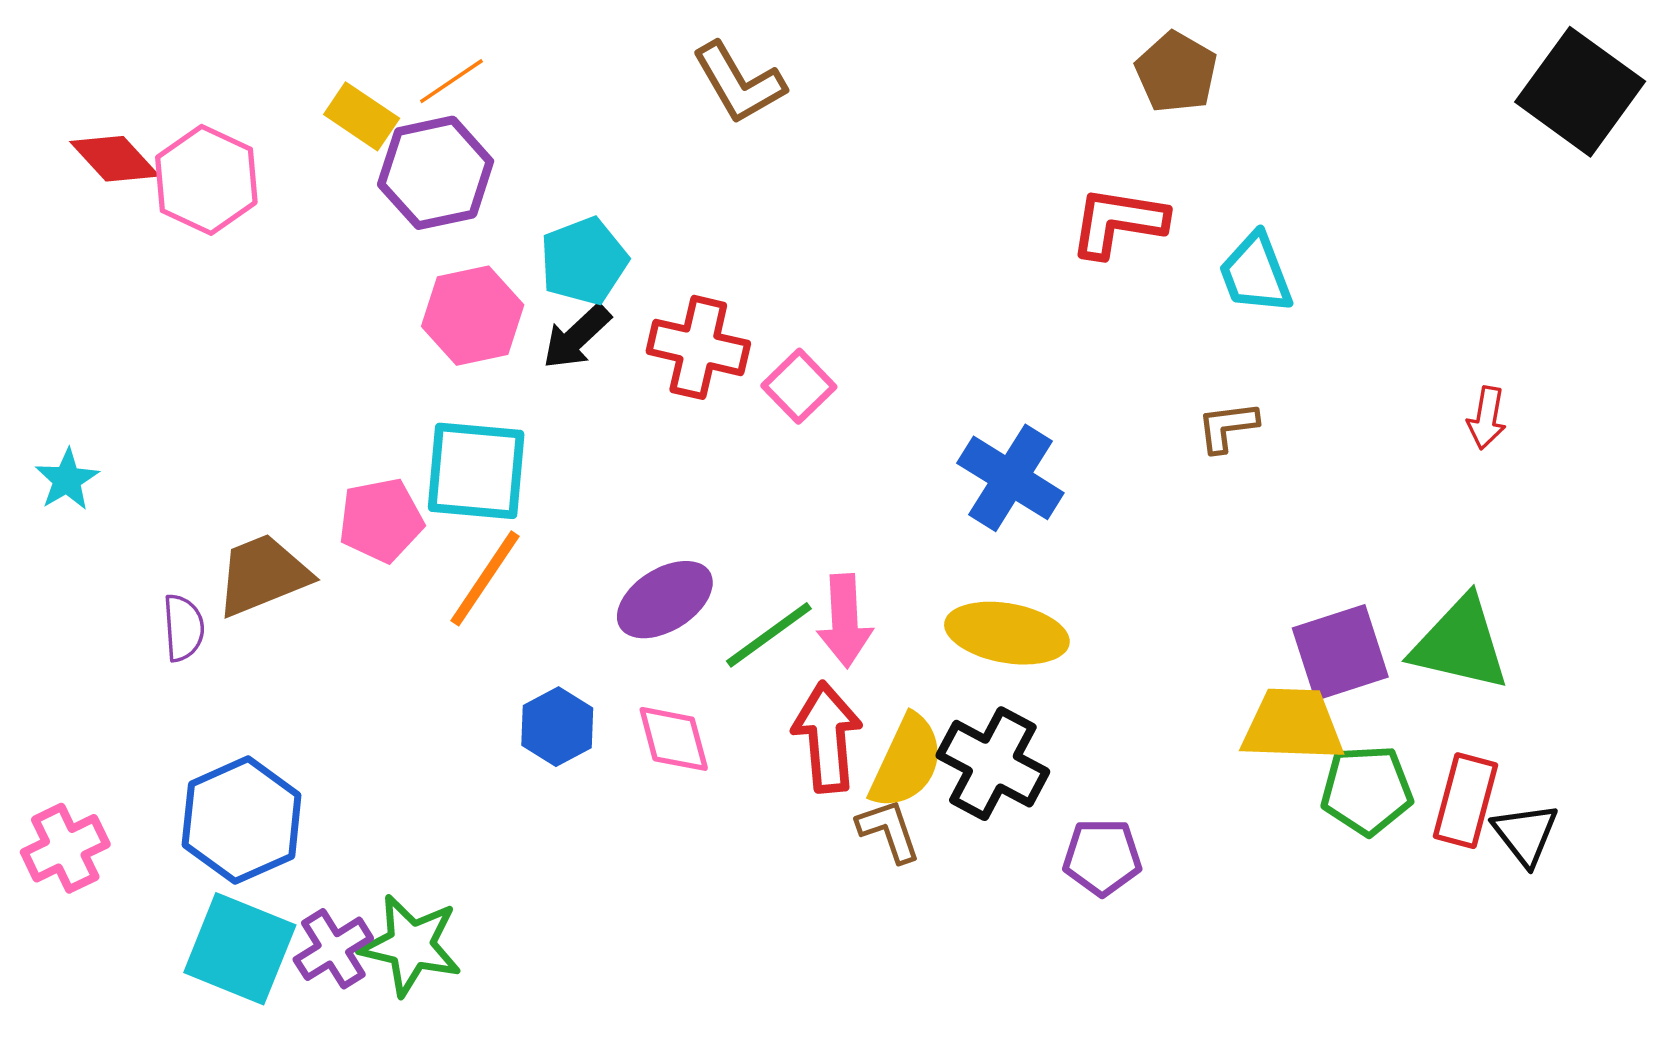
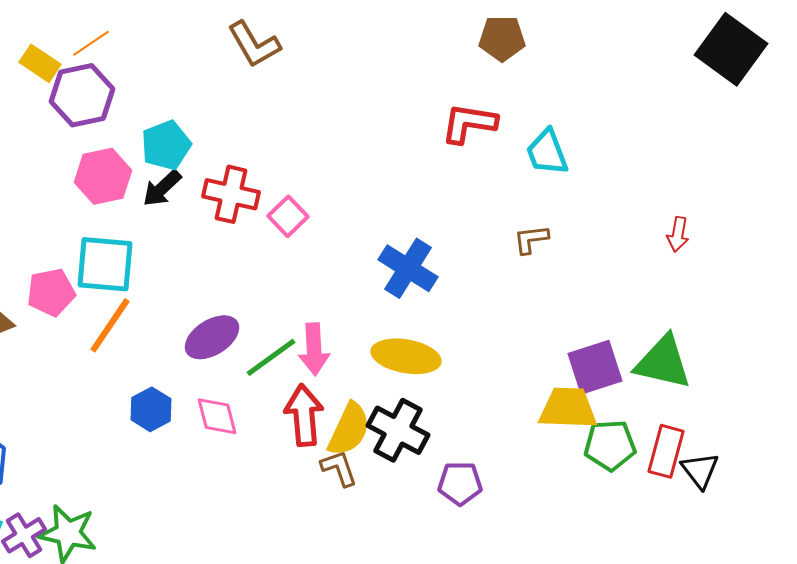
brown pentagon: (1176, 72) -> (502, 38), turned -30

